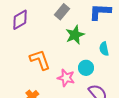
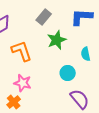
orange L-shape: (40, 60) -> (22, 51), moved
pink star: (66, 78) -> (23, 83), moved

